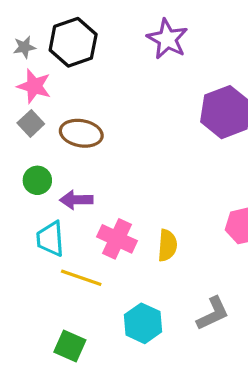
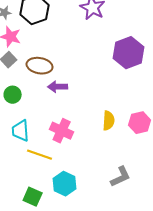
purple arrow: (76, 200) -> (58, 87), moved
yellow semicircle: (167, 245) -> (109, 121), moved
cyan hexagon: (143, 323) -> (65, 184), moved

